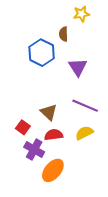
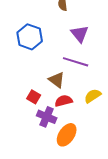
blue hexagon: (42, 53) -> (30, 37), moved
purple line: (85, 106) -> (76, 62), moved

